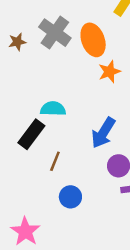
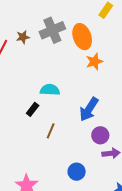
gray cross: (55, 33) -> (52, 30), turned 30
black rectangle: (31, 134) -> (33, 109), size x0.6
blue circle: (70, 197) -> (77, 172), moved

